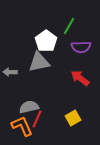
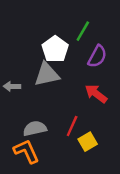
purple semicircle: (81, 47) -> (97, 56), turned -60
red line: (37, 119) -> (72, 126), moved

